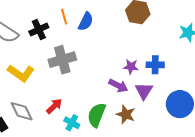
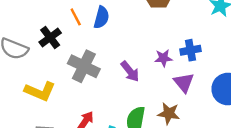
gray cross: (62, 60) -> (84, 66), turned -36
purple arrow: (118, 86) -> (130, 71), moved, turned 36

